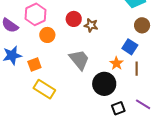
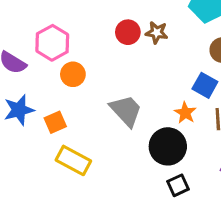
red circle: (74, 19) -> (128, 32), moved
brown star: (91, 25) -> (157, 33), moved
black square: (118, 108) -> (178, 185), moved

